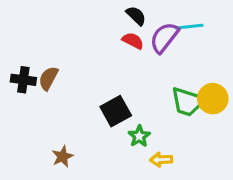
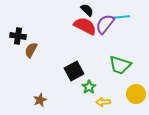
red semicircle: (133, 41) -> (85, 26), size x1.6
black cross: (23, 80) -> (18, 36), moved
yellow circle: (213, 99) -> (136, 94), moved

